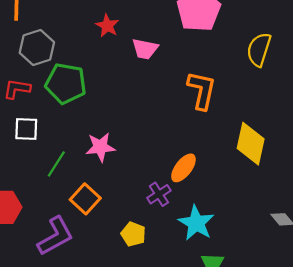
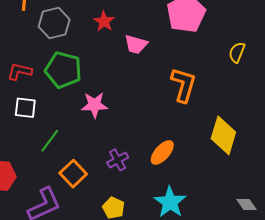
gray hexagon: (37, 48) -> (54, 23), moved
yellow semicircle: (259, 50) -> (237, 52), size x0.7
pink star: (100, 147) -> (95, 105), moved
purple cross: (159, 194) -> (118, 160), moved

